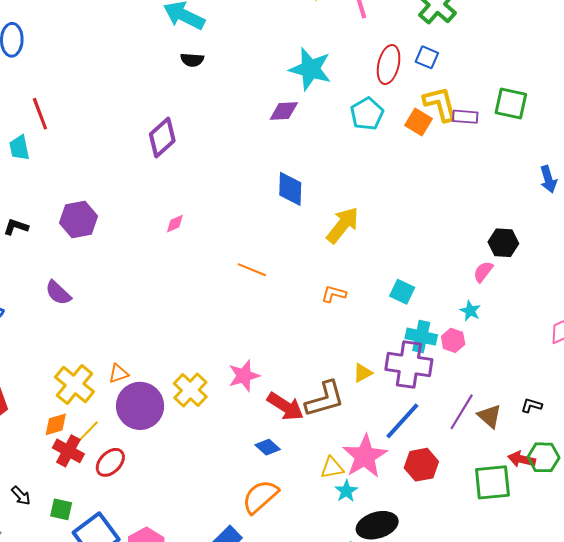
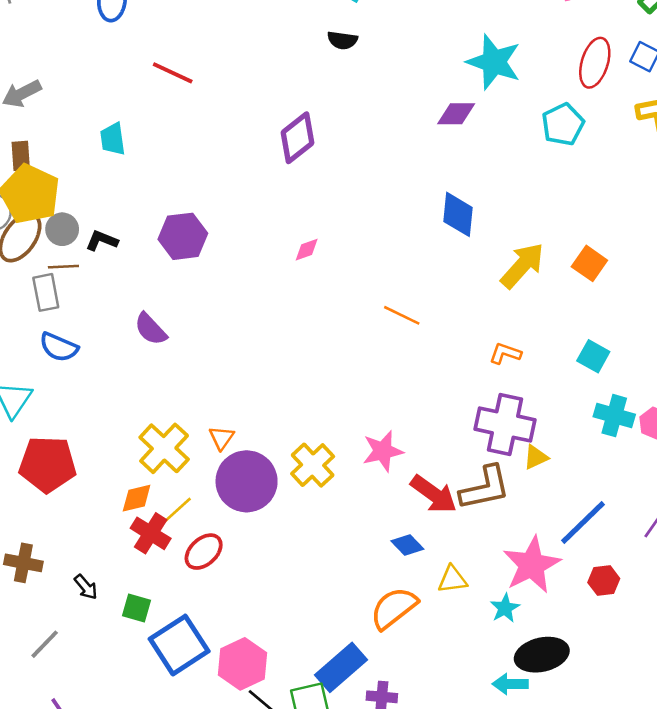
red line: (40, 114) -> (173, 73), moved, turned -48
orange square: (418, 122) -> (589, 263), moved
purple cross: (409, 365) -> (505, 424), moved
orange triangle: (118, 373) -> (222, 438), turned -40
red hexagon: (421, 465) -> (604, 580), size x0.7
yellow triangle: (332, 468) -> (452, 579), moved

